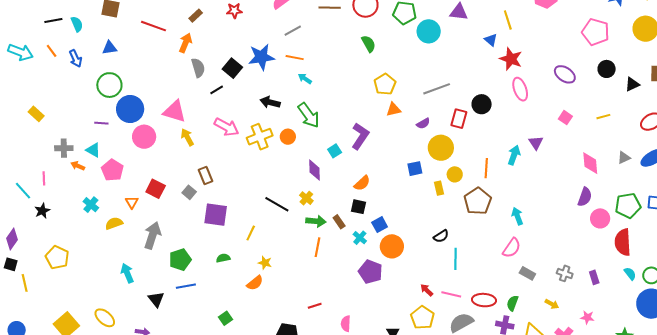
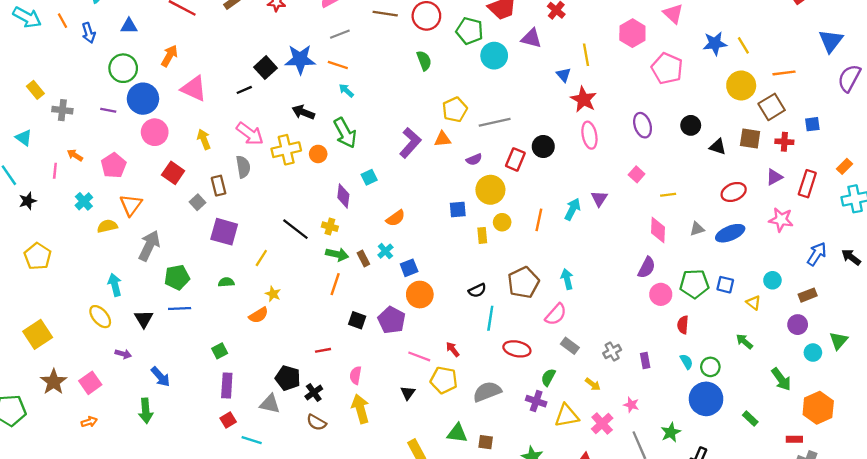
pink pentagon: (596, 32) -> (667, 68), moved
orange arrow: (185, 43) -> (169, 56), moved
gray semicircle: (198, 68) -> (243, 167), moved
purple ellipse: (565, 74) -> (643, 125), turned 30
yellow pentagon: (385, 84) -> (455, 110), moved
black triangle: (632, 84) -> (718, 147), turned 35
pink triangle: (175, 111) -> (194, 89), moved
yellow line: (603, 117) -> (668, 195), moved
purple L-shape: (360, 136) -> (410, 143), moved
gray cross: (64, 148) -> (62, 110), moved
cyan triangle: (93, 150) -> (24, 138), moved
pink line: (44, 178) -> (55, 171), moved
red square: (156, 189) -> (173, 173), moved
yellow cross: (306, 198) -> (330, 227), turned -32
brown pentagon: (478, 201) -> (523, 282), moved
orange triangle: (132, 202) -> (131, 205), size x1.5
black square: (359, 207) -> (357, 320), moved
cyan cross: (360, 238) -> (385, 251), moved
red semicircle: (623, 242) -> (683, 325), size x0.6
gray cross: (565, 273) -> (612, 352), turned 35
pink line: (451, 294) -> (419, 356), moved
red ellipse: (484, 300) -> (517, 349), moved
yellow ellipse: (105, 318) -> (100, 317), moved
yellow pentagon: (422, 318) -> (444, 380), turned -30

